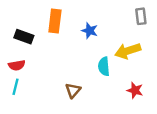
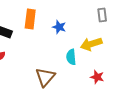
brown triangle: (73, 90) -> (45, 77), size x1.5

